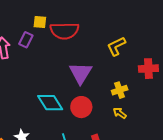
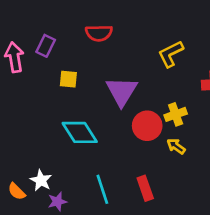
yellow square: (40, 22) -> (68, 79), moved
red semicircle: (64, 31) -> (99, 33), size x0.7
red circle: (81, 107) -> (147, 126), moved

